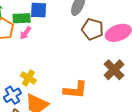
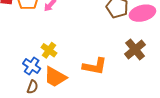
blue cross: (12, 95) -> (32, 66), turned -30

